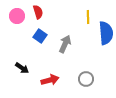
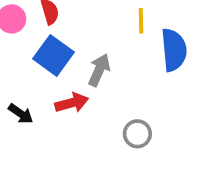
blue square: (40, 36) -> (54, 55), size x1.5
red arrow: (50, 80) -> (72, 103), moved

